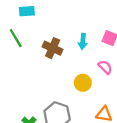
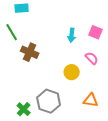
brown cross: (53, 48) -> (30, 52), moved

